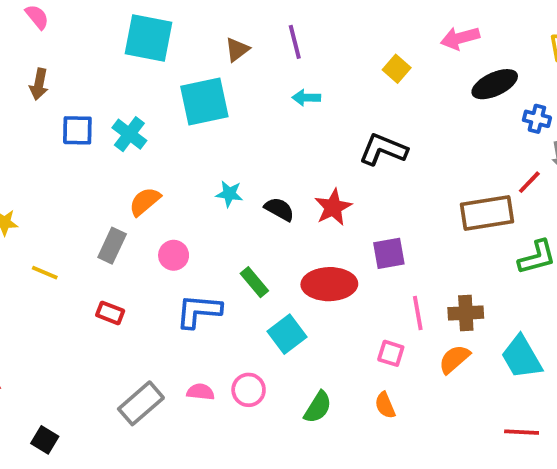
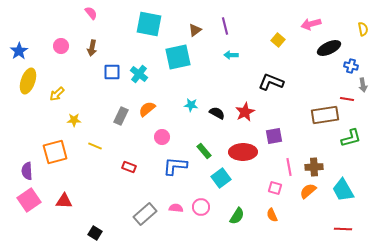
red line: (529, 182) -> (347, 99), turned 56
gray rectangle: (112, 246) -> (121, 116), moved

